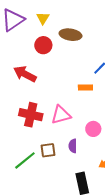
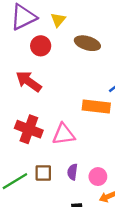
red circle: (43, 45) -> (41, 46), moved
orange rectangle: (85, 87) -> (96, 107), size x1.6
pink circle: (93, 129) -> (98, 177), moved

